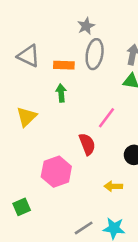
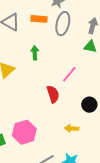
orange rectangle: (64, 65) -> (39, 19), moved
pink hexagon: (56, 172) -> (24, 132), moved

